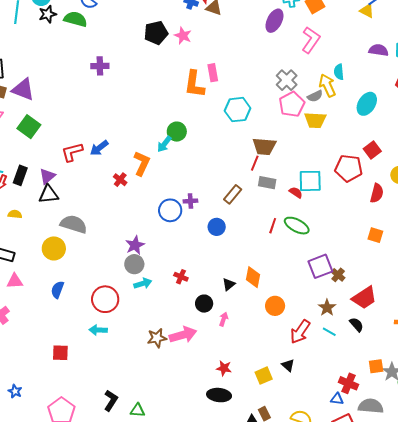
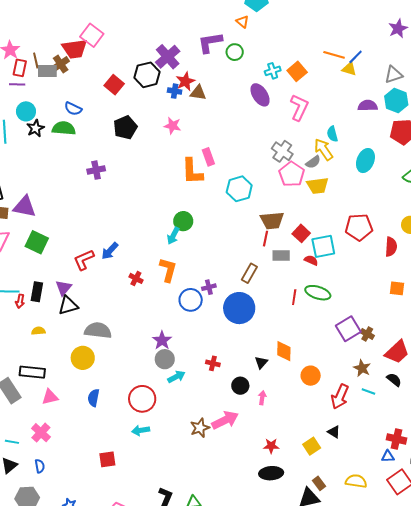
purple ellipse: (274, 21) -> (260, 95), turned -50
black pentagon: (156, 33) -> (125, 127), moved
red square: (372, 150) -> (301, 233), moved
orange L-shape: (142, 163) -> (168, 270), moved
blue circle: (217, 227) -> (239, 308), size x1.8

